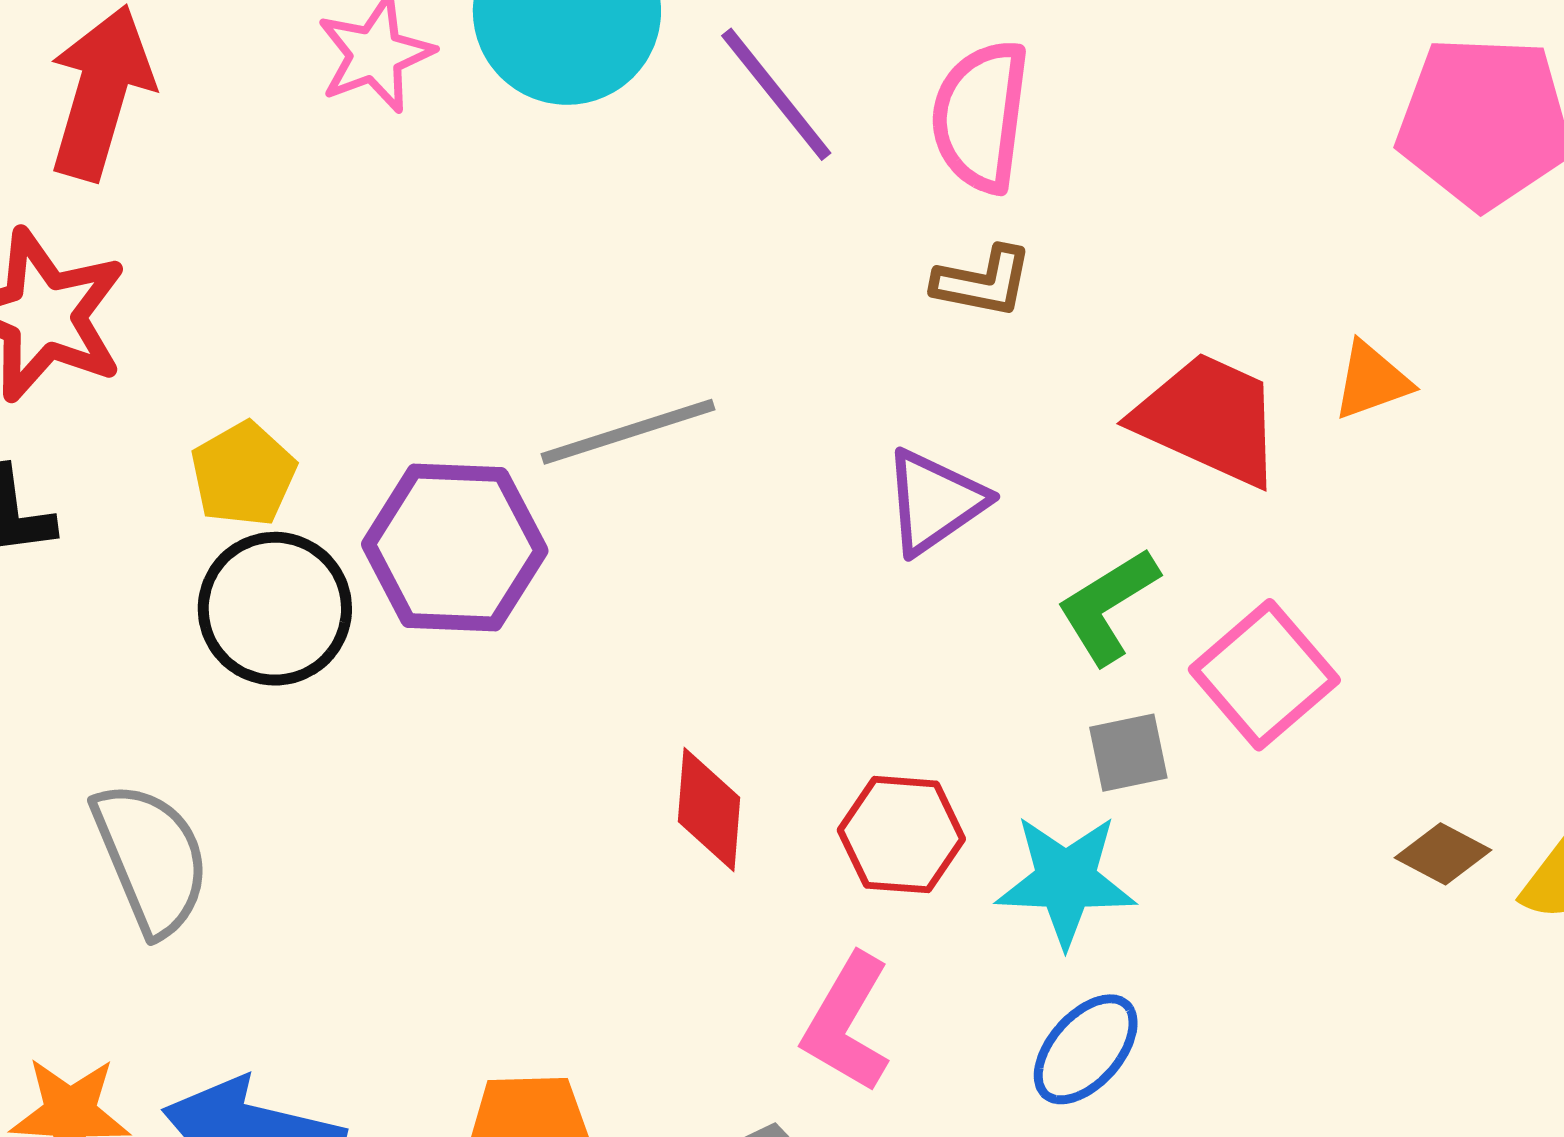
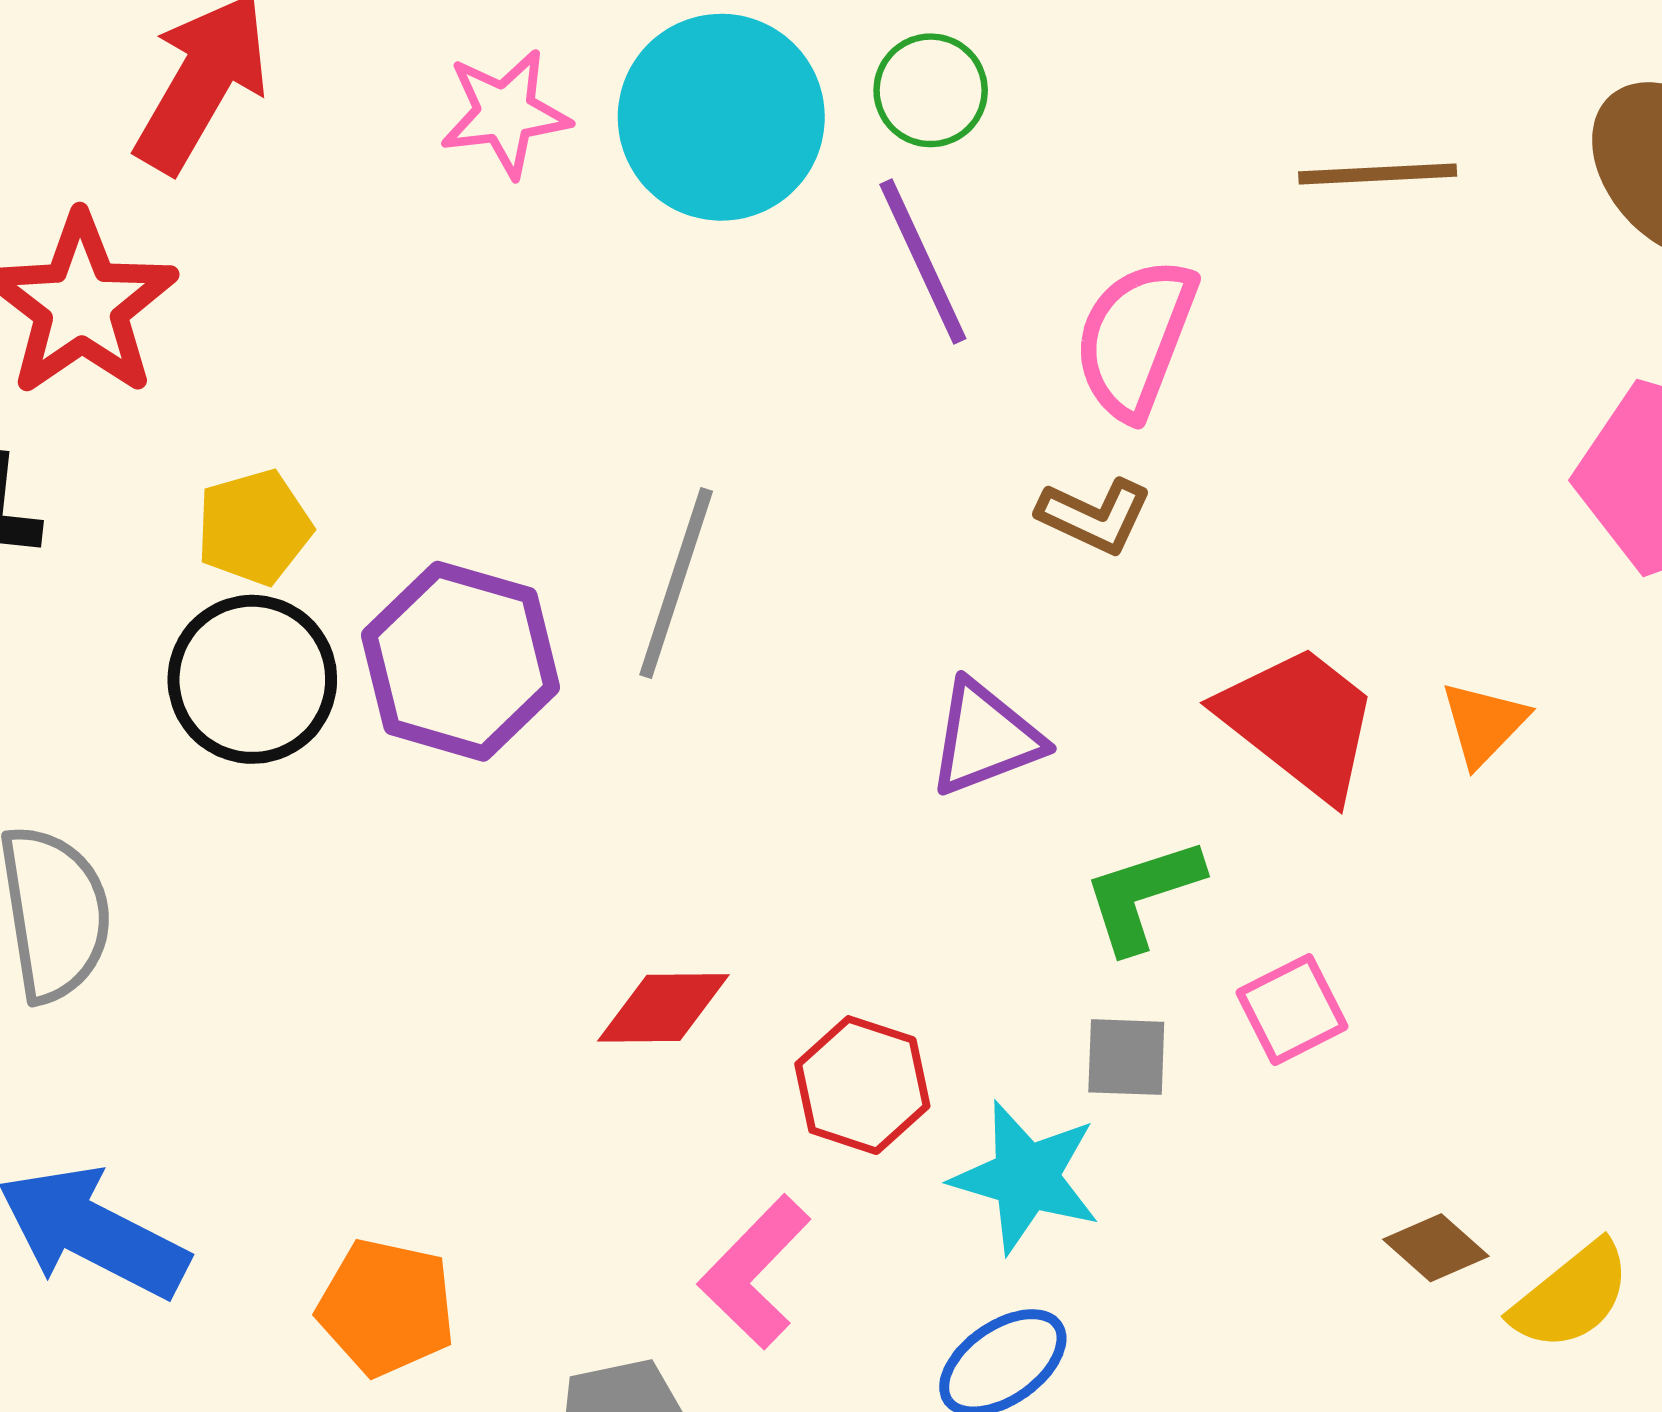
orange triangle: (1372, 381) -> (1484, 724), turned -40
gray line: (628, 432) -> (676, 583), turned -68
pink square: (1264, 675) -> (1292, 1010), size x0.7
red diamond: (709, 810) -> (663, 1008), turned 71

